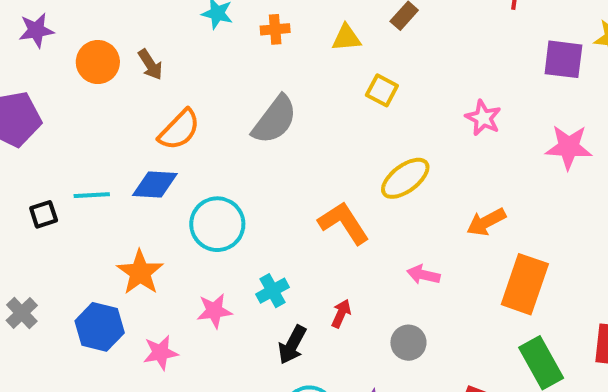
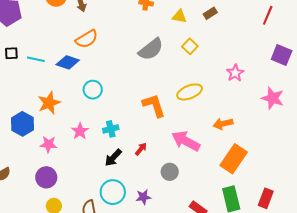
gray semicircle: (275, 120) -> (151, 49), moved
black square: (44, 214) -> (11, 53), moved
cyan circle: (217, 224) -> (93, 90), size x0.7
pink arrow: (423, 275) -> (186, 141), size x1.8
pink star: (214, 311) -> (80, 131), turned 30

